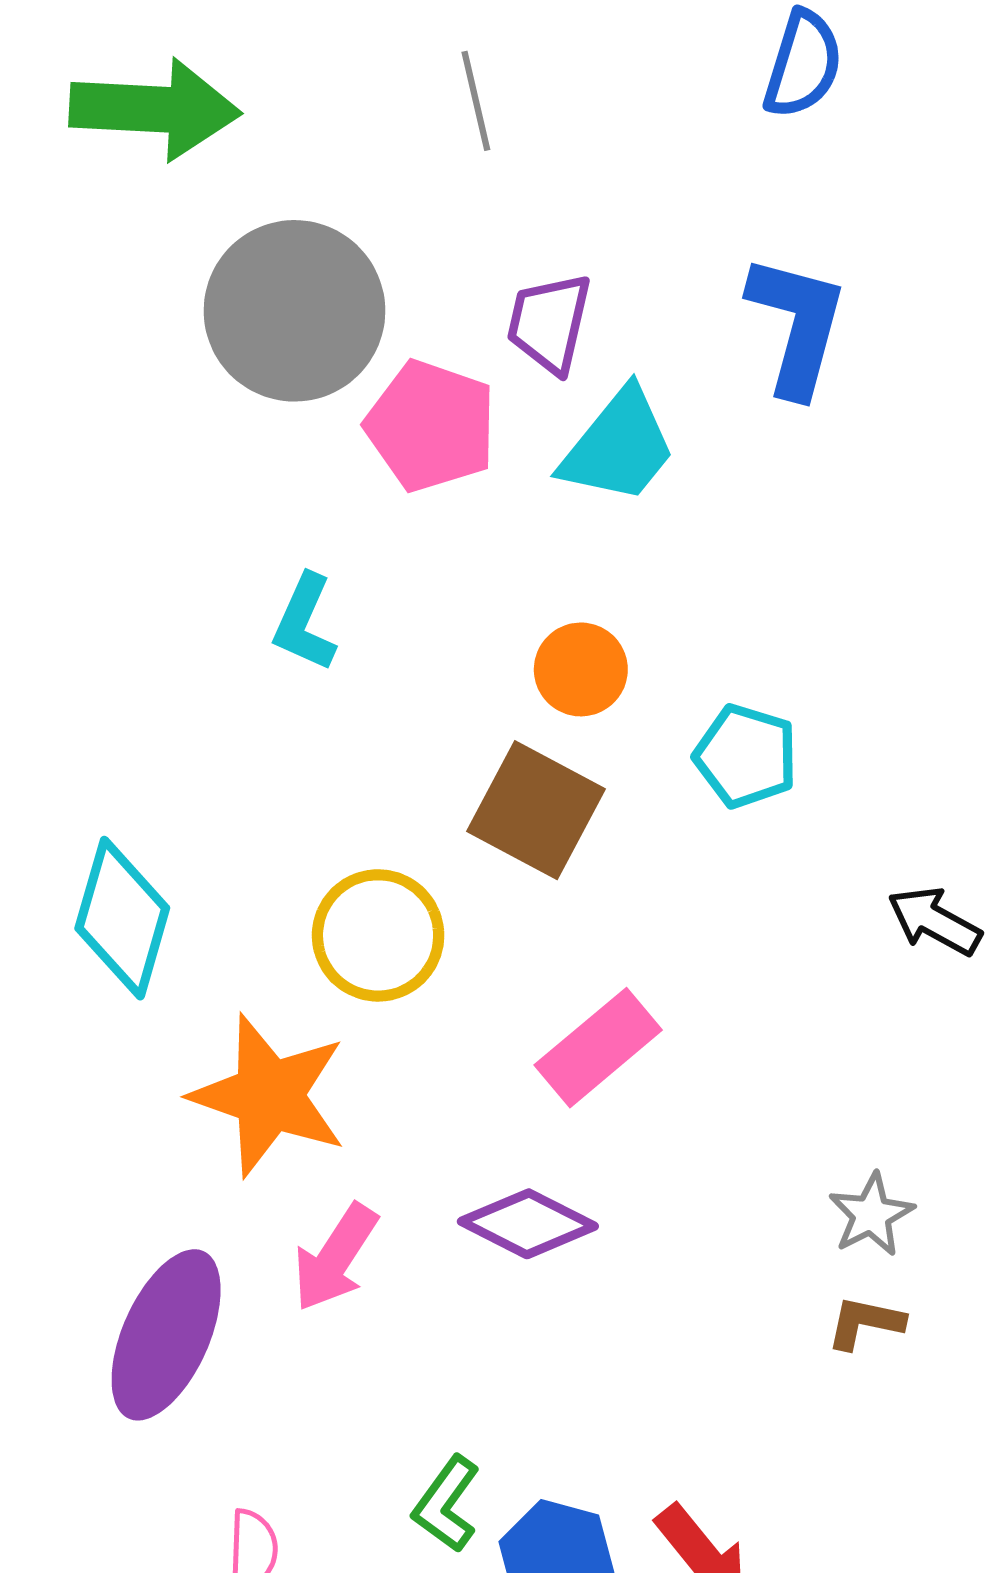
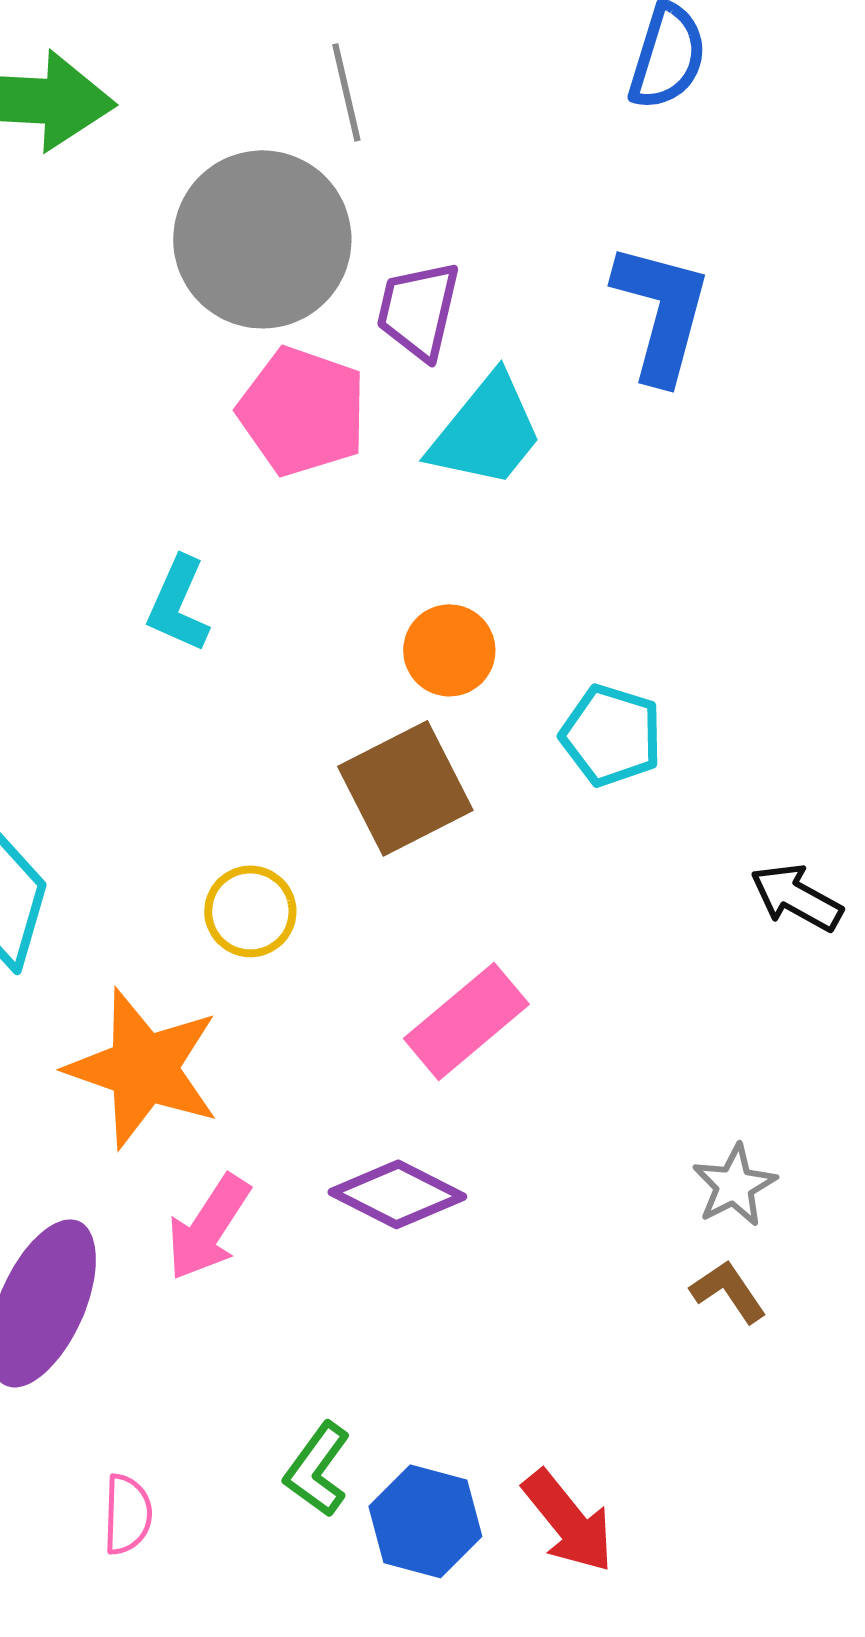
gray circle: (294, 311) -> (262, 239), moved
brown square: (536, 810) -> (405, 788), turned 35
yellow circle: (378, 935) -> (250, 911), size x0.7
brown L-shape: (865, 1323) -> (728, 1291), turned 44

